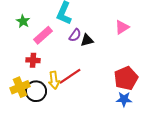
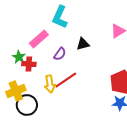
green star: (23, 21) -> (19, 57), moved
purple semicircle: (75, 35) -> (60, 54), moved
black circle: (36, 91) -> (27, 105), moved

